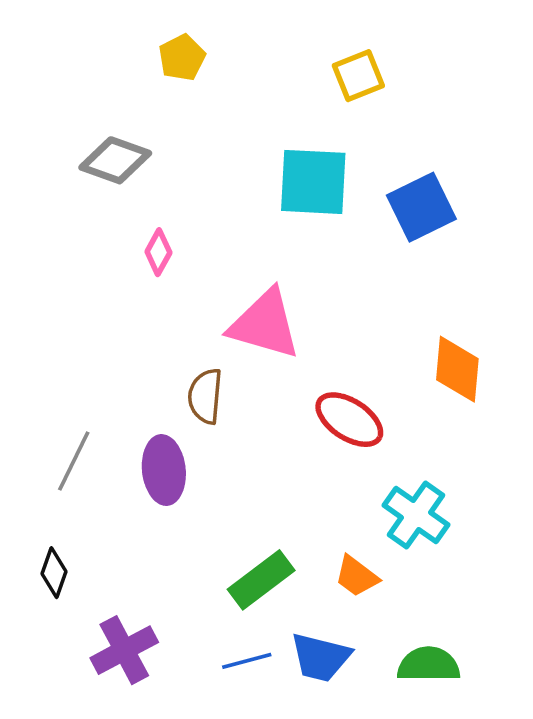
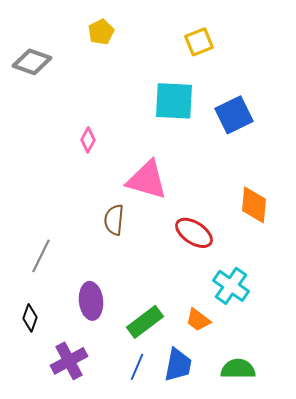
gray diamond: (115, 160) -> (32, 62), moved
purple ellipse: (164, 470) -> (91, 301), moved
blue trapezoid: (321, 657) -> (178, 365), turned -93
blue line: (247, 661) -> (137, 367), turned -52

